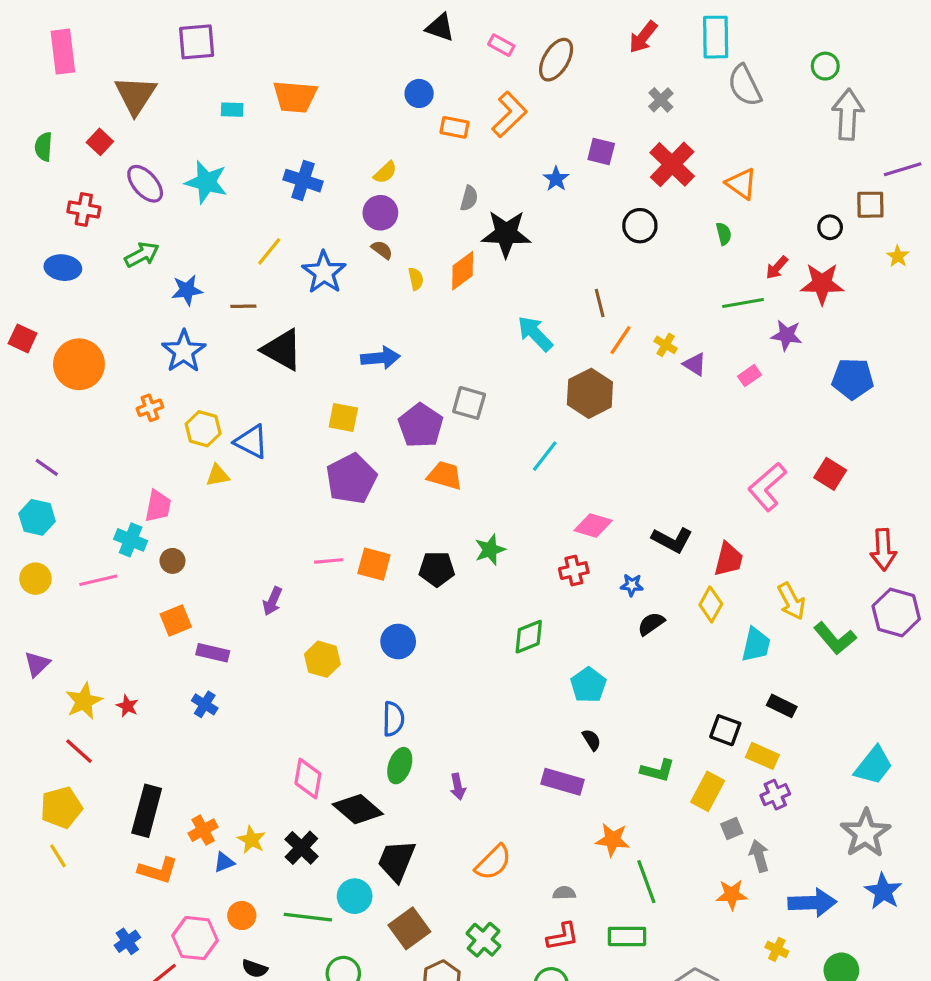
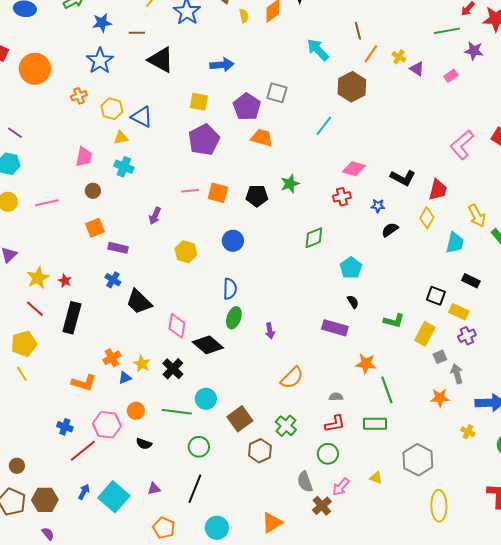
cyan cross: (131, 540) -> (124, 167), moved
black rectangle: (147, 811) -> (72, 318), moved
black trapezoid: (396, 861) -> (139, 302), moved, turned -68
blue cross: (127, 941) -> (65, 427), turned -35

